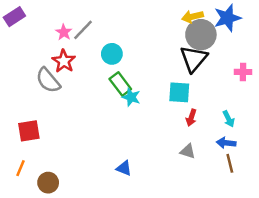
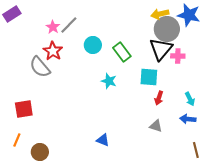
blue star: (227, 18) -> (189, 15), turned 30
pink cross: (243, 72) -> (178, 56), moved
green rectangle: (120, 84) -> (122, 52), moved
brown line: (230, 163) -> (196, 150), moved

